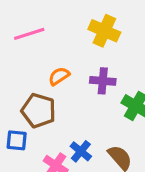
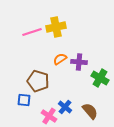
yellow cross: (104, 31) -> (56, 27), moved, turned -36
orange semicircle: (59, 76) -> (60, 59), moved

